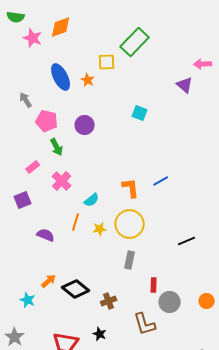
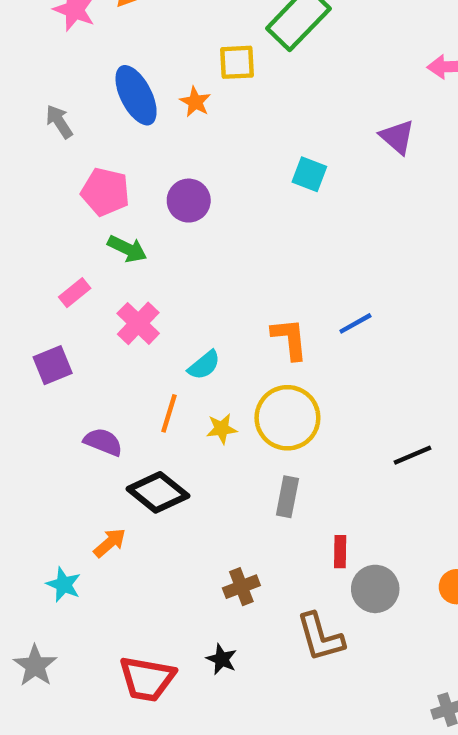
purple triangle: (185, 85) -> (397, 137), moved
gray arrow: (26, 100) -> (59, 122), moved
green arrow: (57, 147) -> (127, 249), turned -36
black diamond: (76, 289) -> (158, 492), moved

